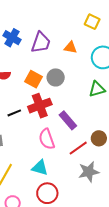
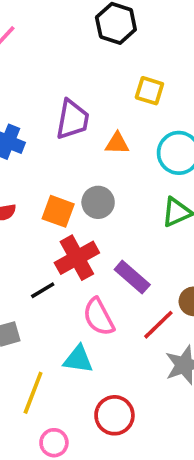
purple trapezoid: (41, 42) -> (72, 119), moved
black line: (14, 113) -> (43, 290), moved
cyan triangle: (40, 168) -> (78, 359), moved

